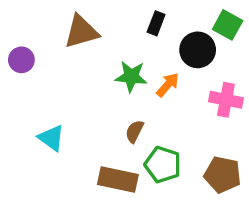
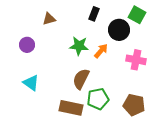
brown triangle: (81, 32) -> (49, 19), size x0.6
purple circle: (21, 60) -> (27, 45), moved
brown semicircle: (134, 131) -> (81, 79), size x1.5
green pentagon: (163, 165) -> (98, 99), turned -30

